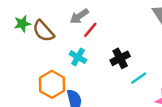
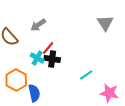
red line: (90, 30) -> (48, 48), moved
black cross: (120, 58) -> (52, 59), moved, turned 35

